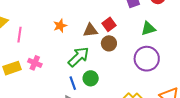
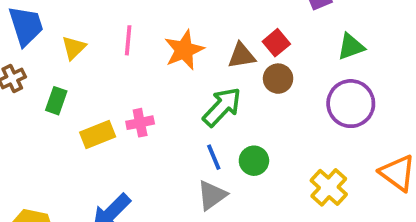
orange star: (60, 26) -> (184, 50), size x1.5
pink line: (19, 35) -> (128, 40), moved
pink cross: (35, 63) -> (140, 123), turned -32
green circle: (91, 78) -> (254, 161), moved

